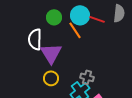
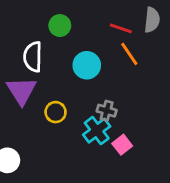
cyan circle: (80, 15) -> (87, 65), moved
orange line: (75, 30) -> (129, 54), moved
purple triangle: (51, 53) -> (21, 91), moved

